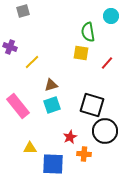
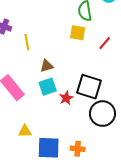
yellow line: (32, 62) -> (27, 42), turned -56
red star: (70, 137) -> (66, 98), moved
orange cross: (84, 154) -> (78, 149), moved

